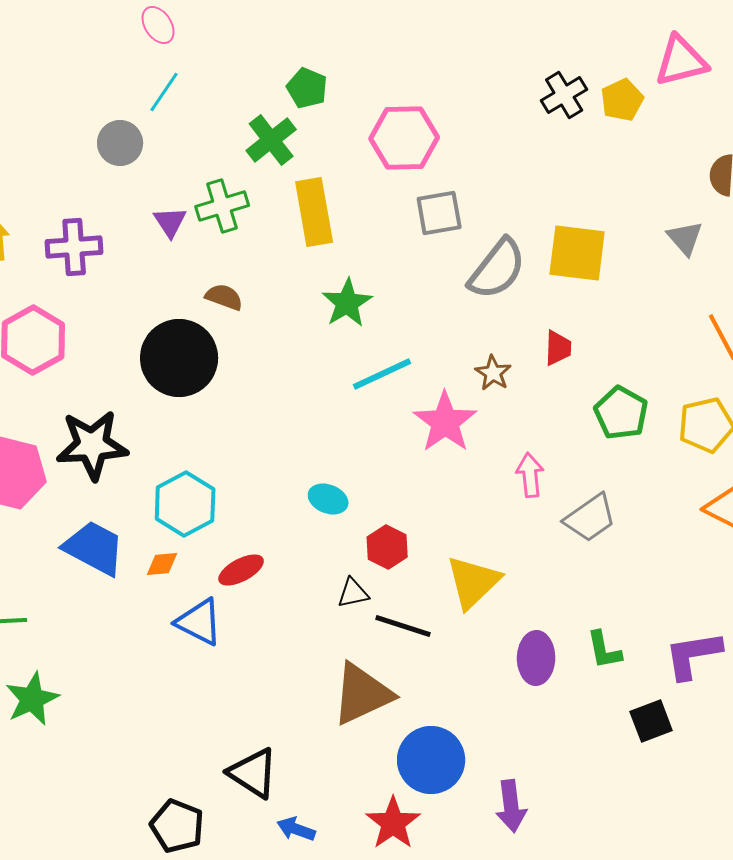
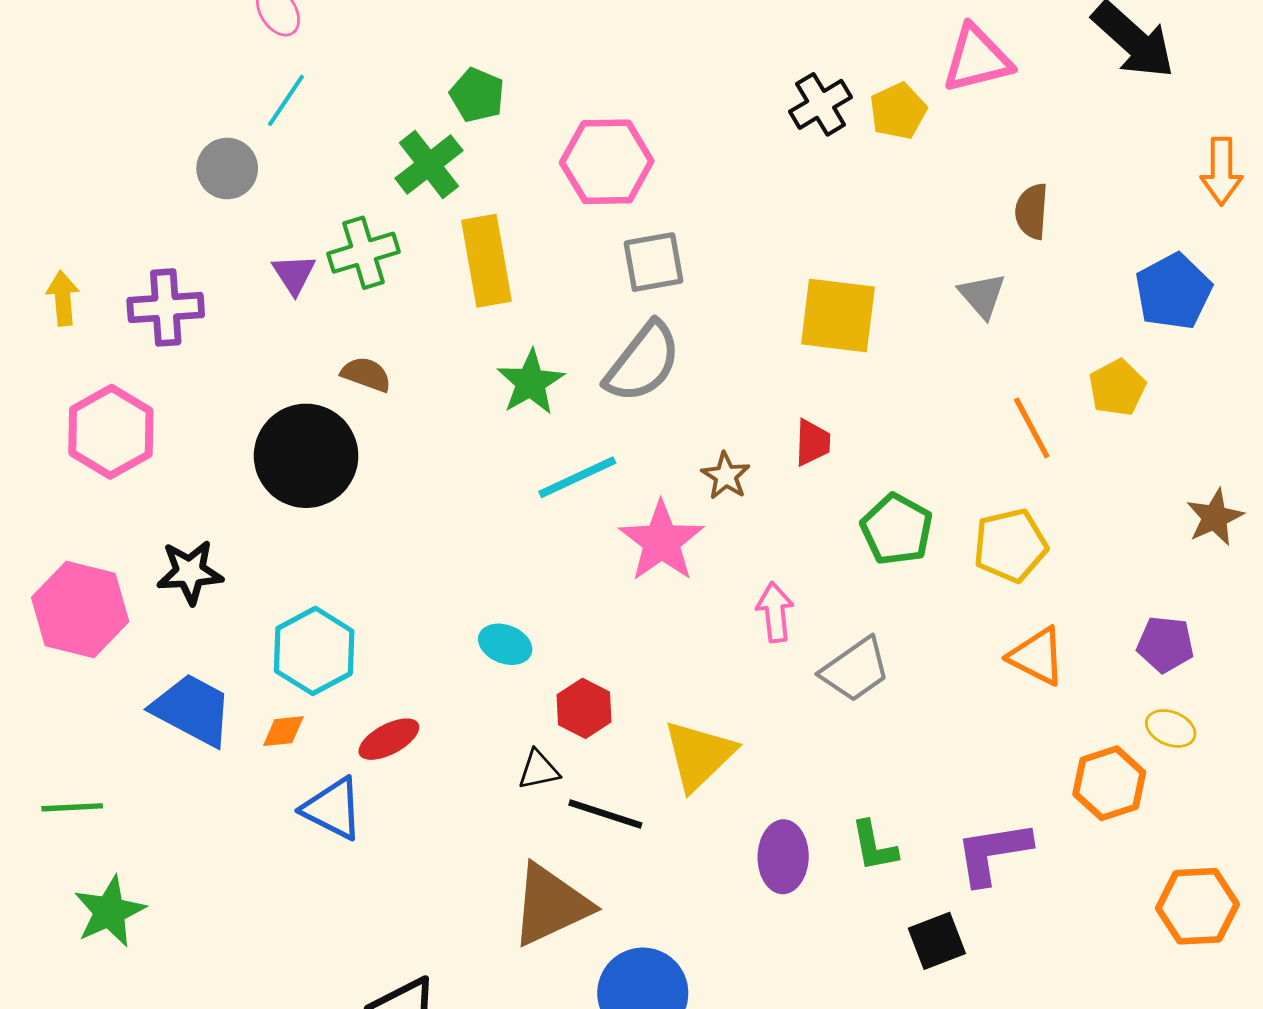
gray semicircle: (497, 269) -> (643, 362), moved
black star: (92, 445) -> (190, 572), size x0.7

